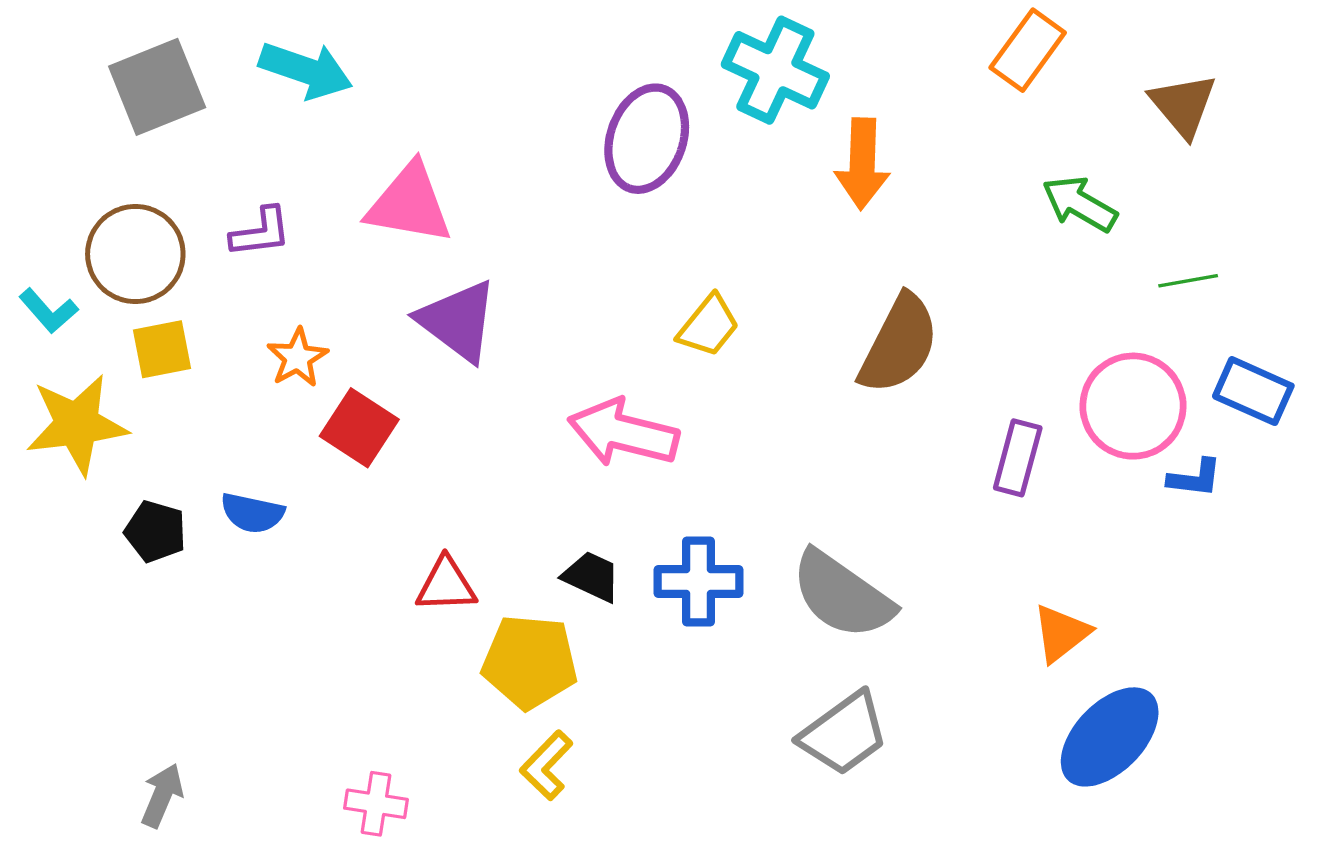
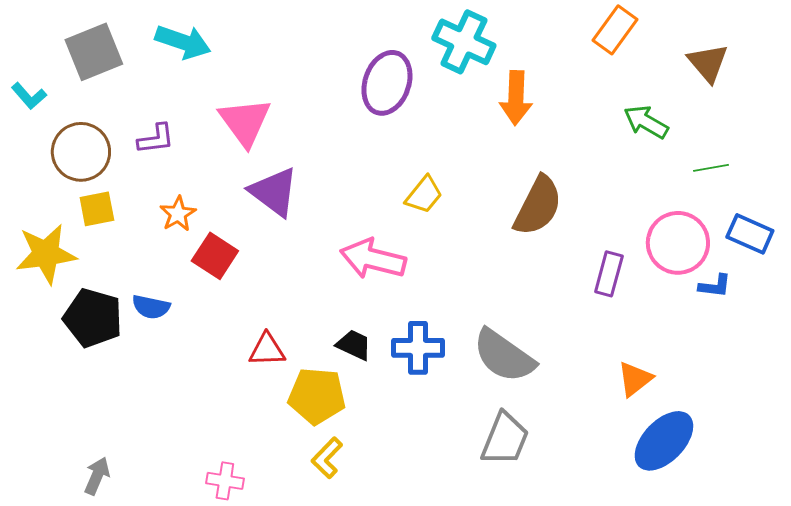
pink triangle: (409, 204) -> (245, 122), turned 44
cyan L-shape: (48, 311) -> (29, 96), moved
black pentagon: (155, 531) -> (93, 318), size x1.6
gray trapezoid: (844, 734) -> (505, 439), turned -32

